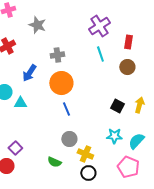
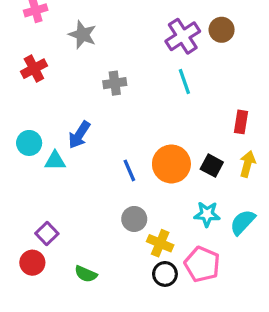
red rectangle: (128, 42) -> (241, 122), moved
brown circle: (127, 67) -> (222, 30), moved
blue arrow: (29, 73) -> (79, 135), moved
orange circle: (61, 83) -> (171, 164), moved
green semicircle: (54, 162) -> (86, 274), moved
pink pentagon: (128, 167) -> (202, 264), moved

